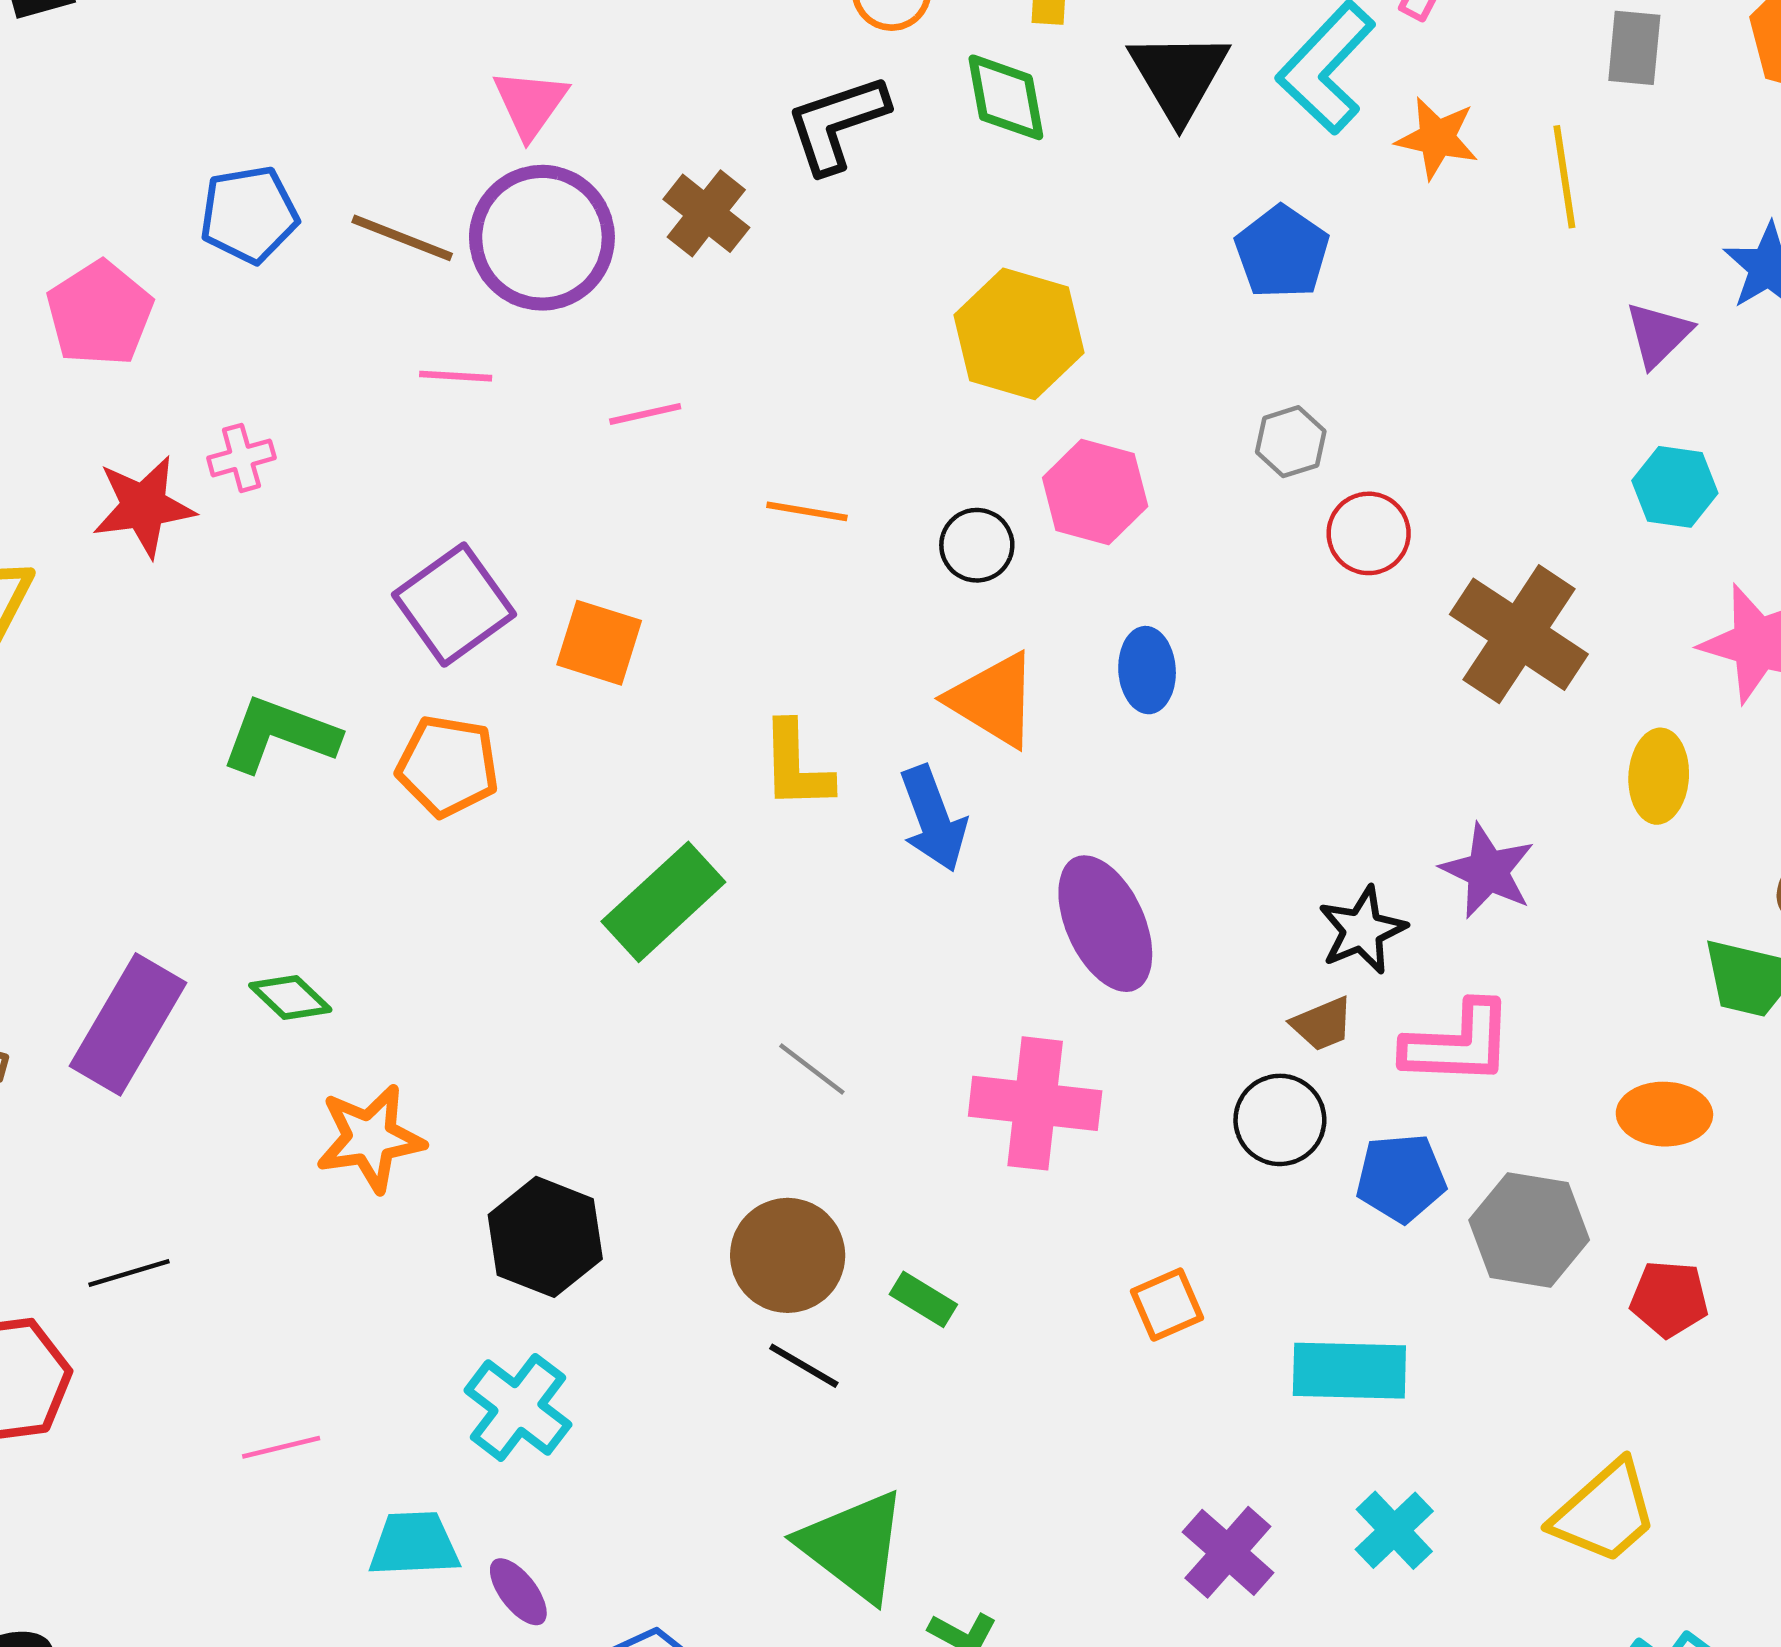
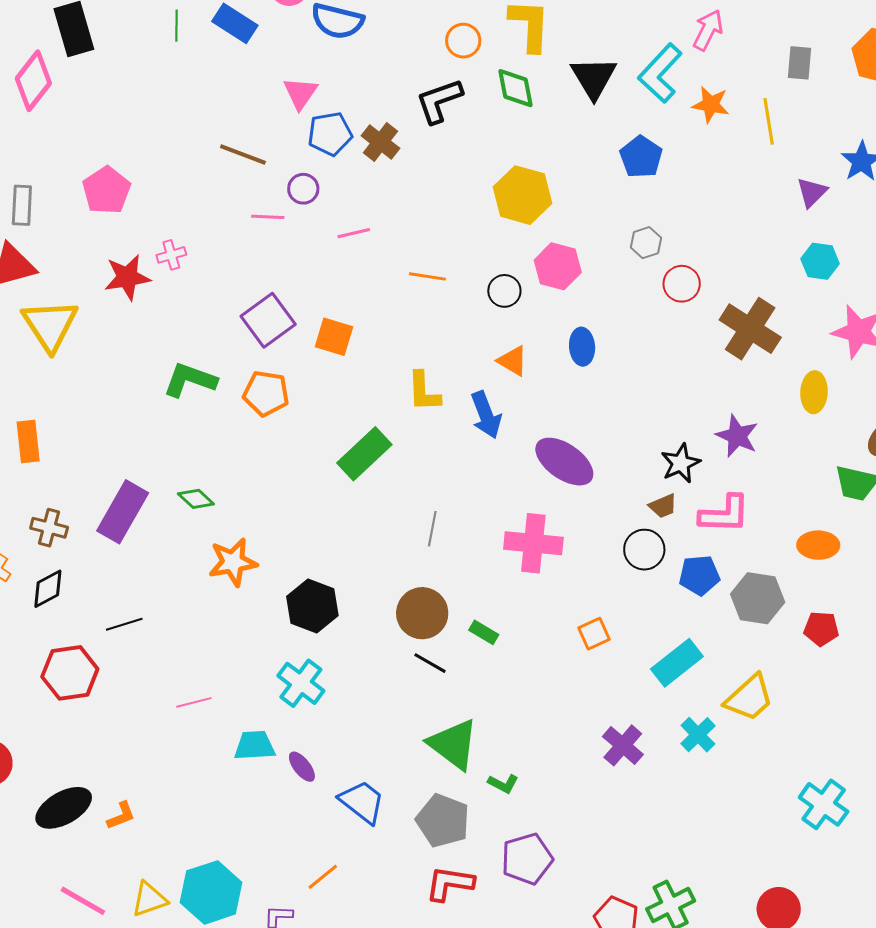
blue pentagon: (249, 214) -> (330, 134), moved
purple circle: (542, 238) -> (303, 189), moved, size x0.5
orange triangle: (993, 700) -> (513, 361), size x0.7
purple ellipse: (1105, 924) -> (564, 462), turned -30
gray line: (812, 1069) -> (432, 529), turned 64
cyan rectangle: (1349, 1371) -> (677, 663), turned -39
yellow trapezoid: (1605, 1512) -> (749, 698), moved

